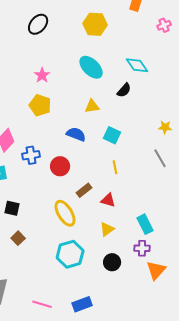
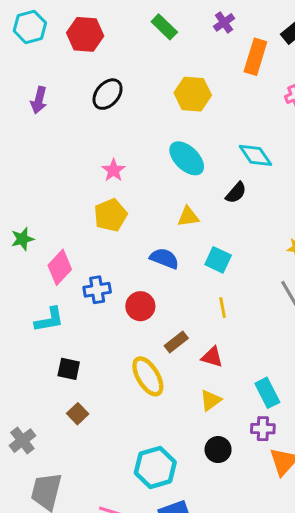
yellow pentagon: (40, 105) -> (111, 215), turned 30
cyan hexagon: (70, 254) -> (155, 467), moved

